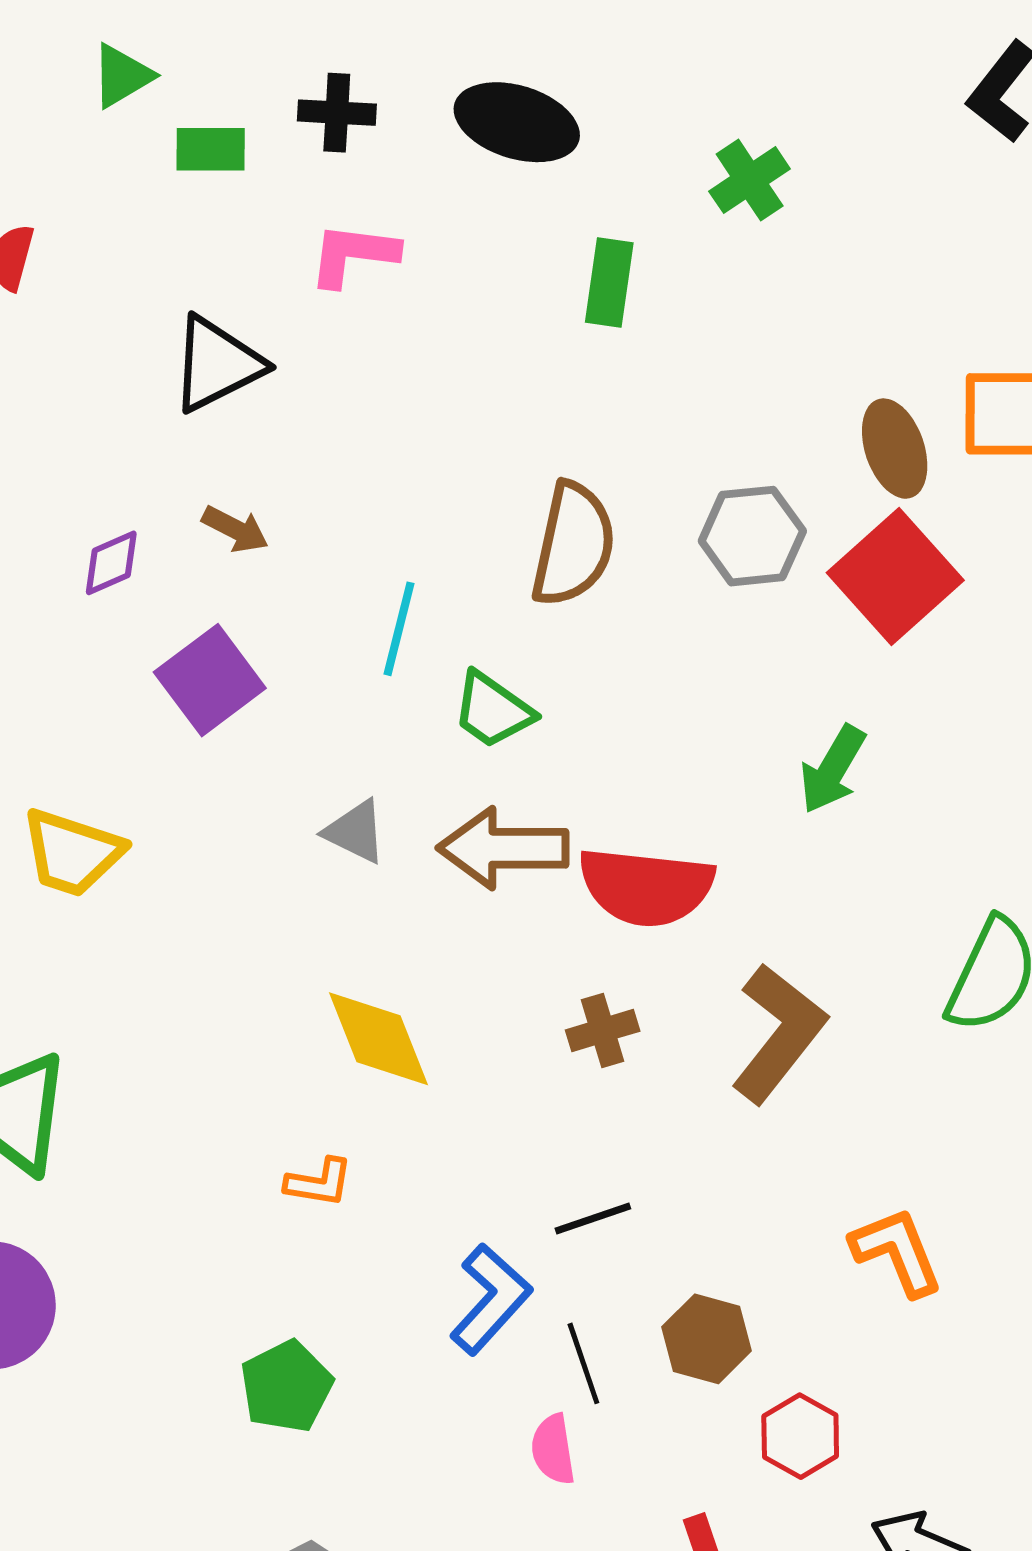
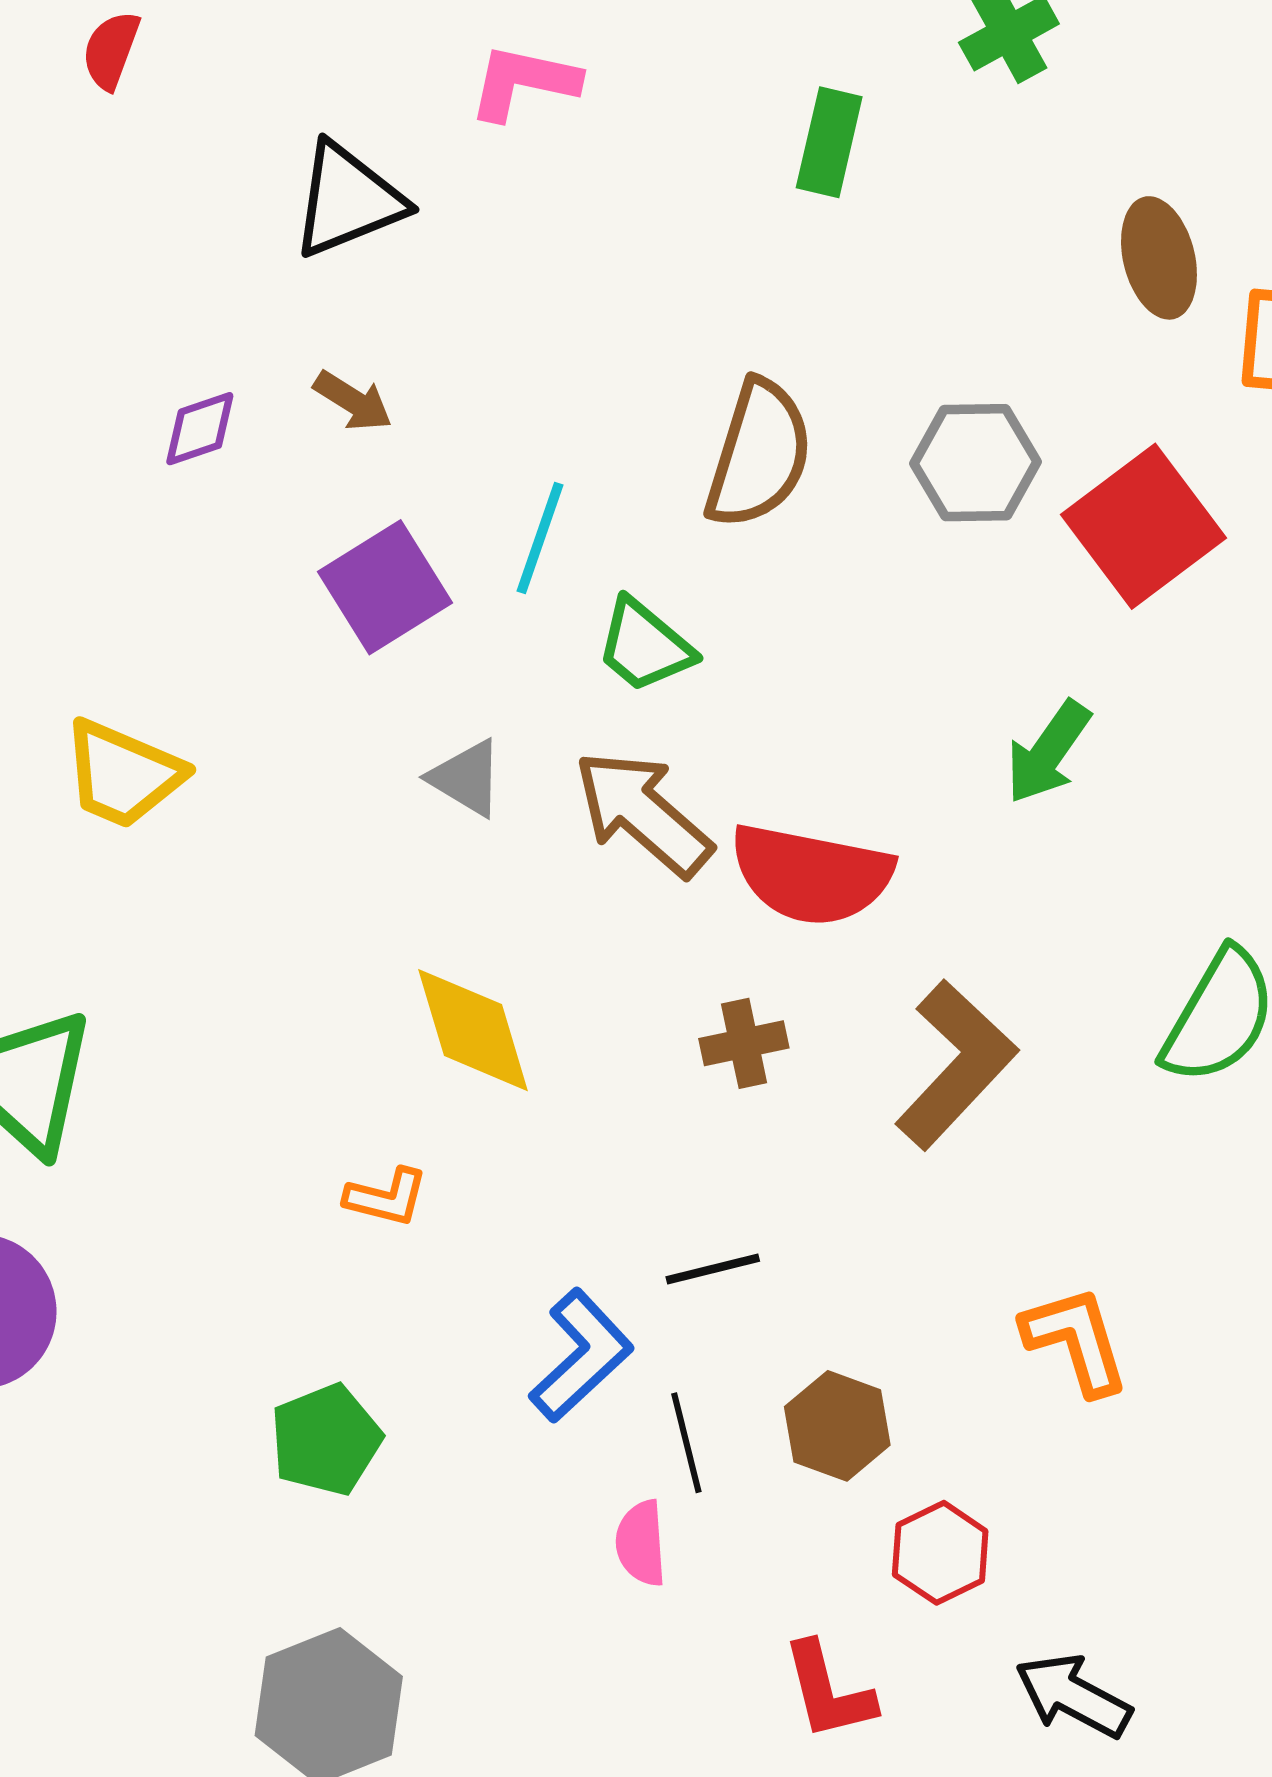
brown ellipse: (895, 449) -> (1159, 258), moved
purple square: (210, 680) -> (385, 587), moved
brown arrow: (503, 848) -> (643, 813), turned 36

